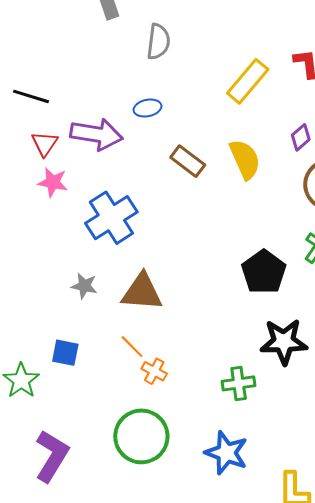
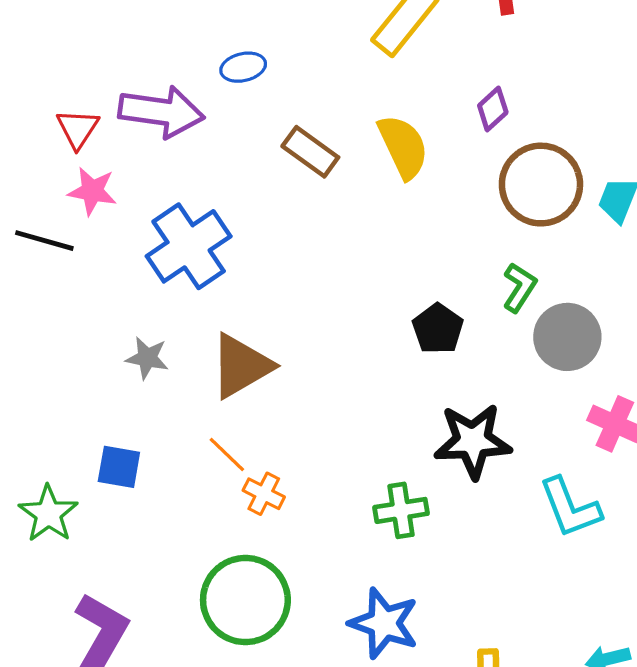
black line: (31, 96) -> (44, 241), moved
black pentagon: (264, 272) -> (438, 329), size x0.7
brown triangle: (142, 292) -> (241, 366), turned -33

